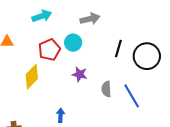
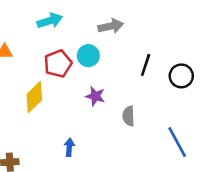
black circle: (147, 56) -> (181, 76), size x0.7
blue line: (132, 96) -> (177, 142), moved

